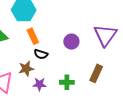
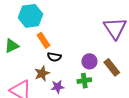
purple circle: (71, 42) -> (89, 61), moved
brown rectangle: (96, 73) -> (112, 67), turned -54

